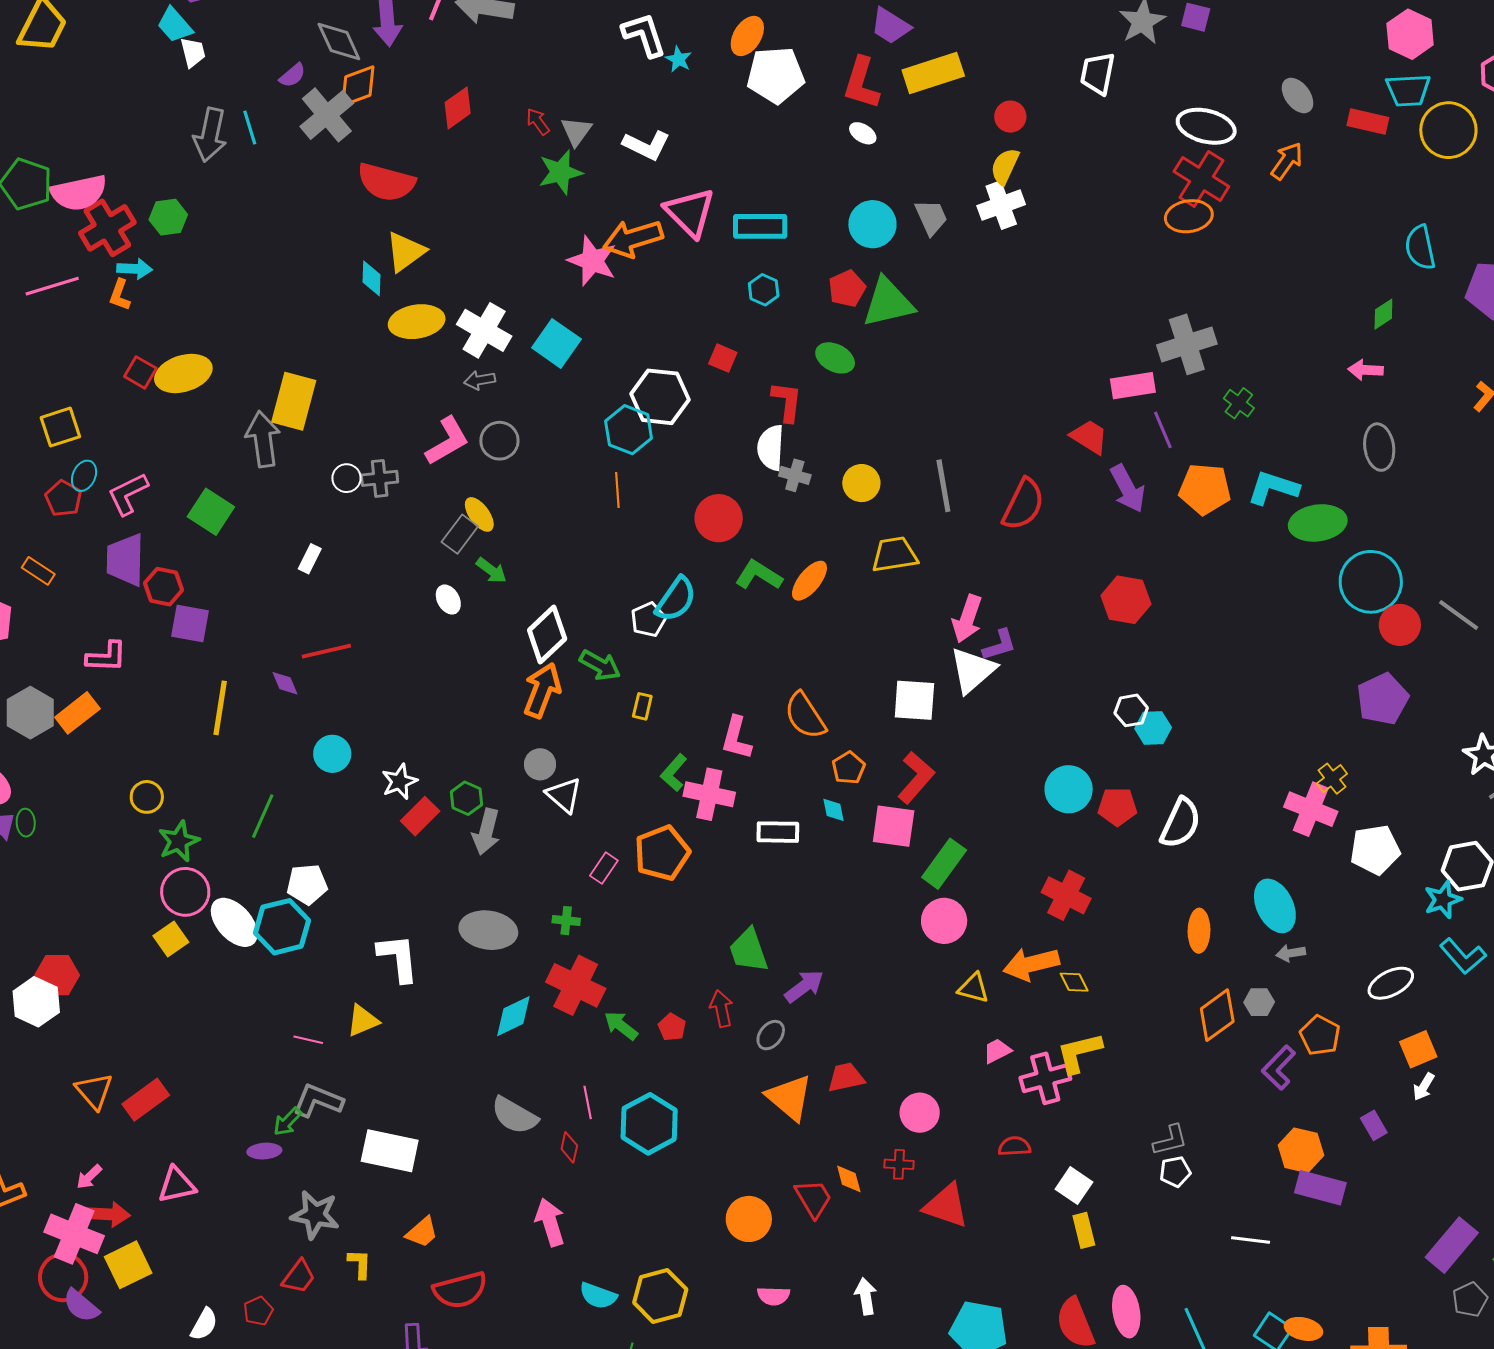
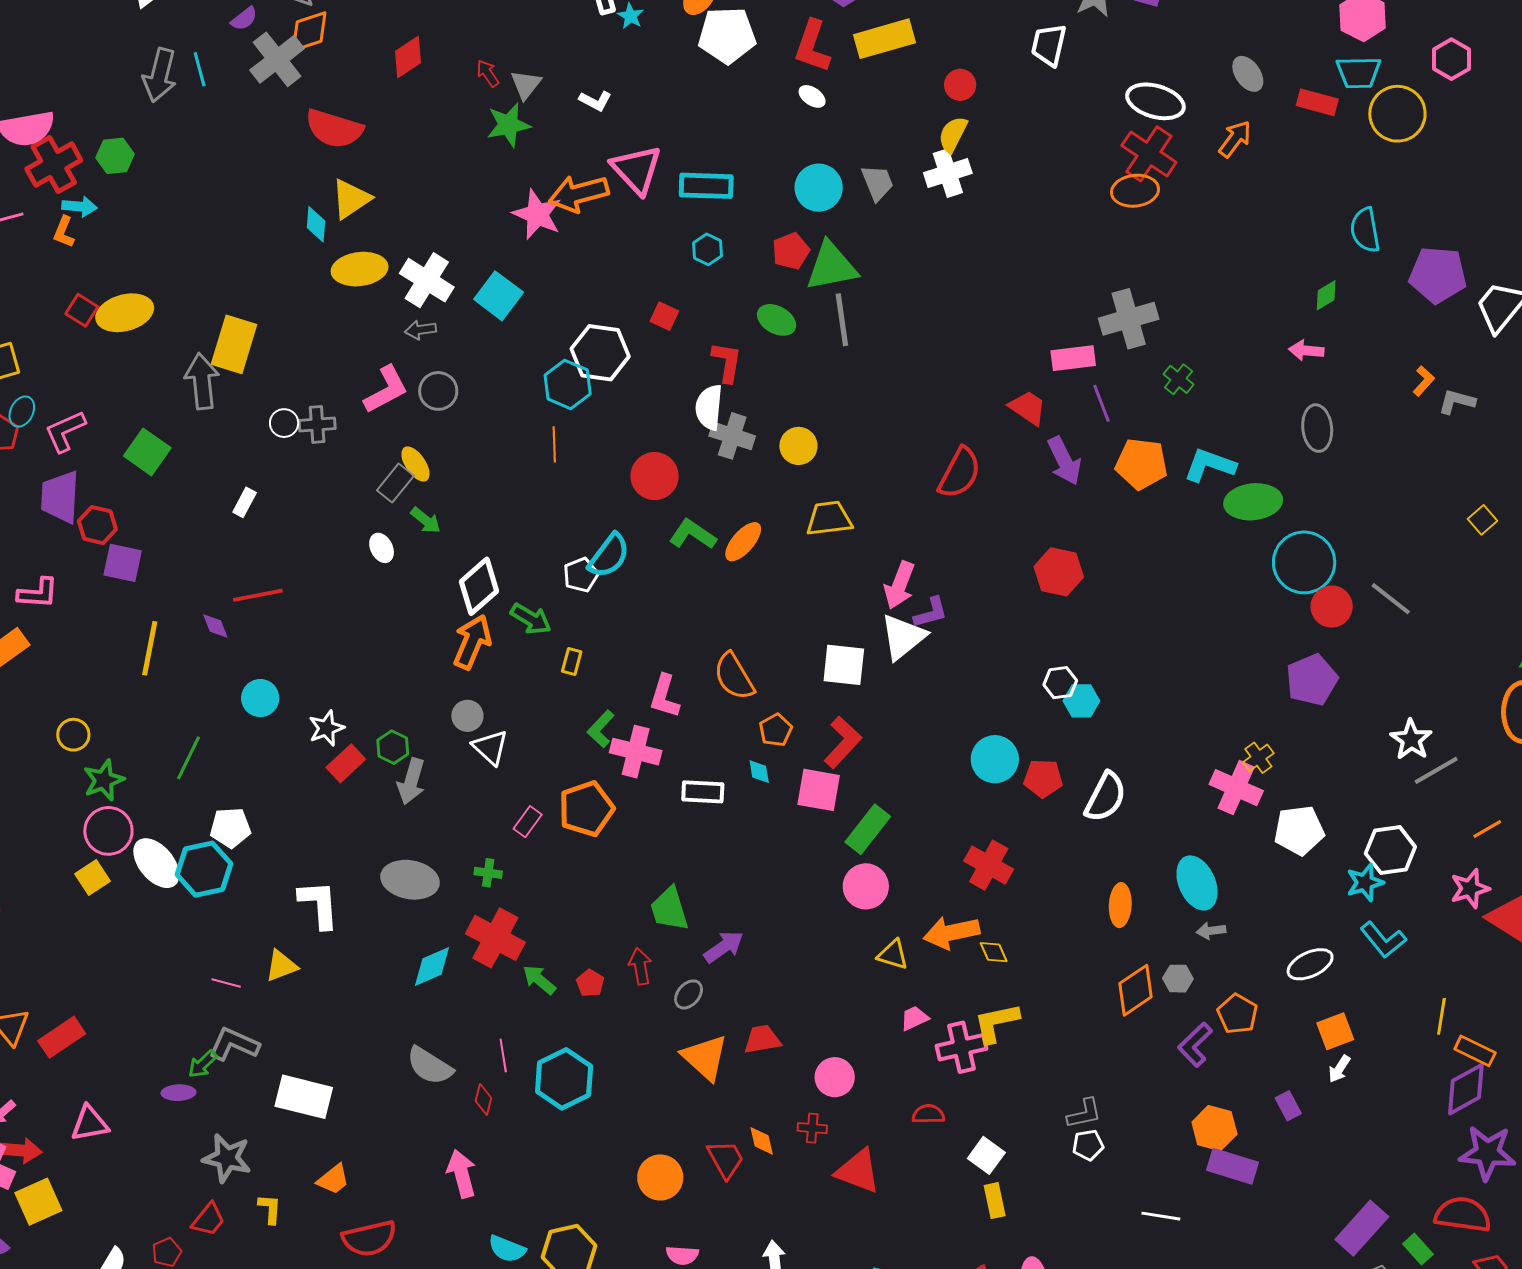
white L-shape: (646, 145) -> (595, 101), size x0.7
gray cross: (795, 475) -> (732, 436), size x1.4
gray line: (943, 486) -> (842, 320), moved

